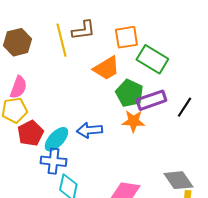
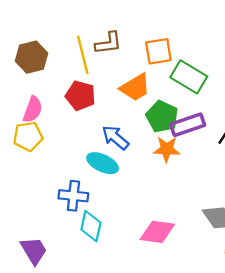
blue arrow: (89, 130) -> (115, 138), moved, turned 45
red pentagon: (30, 133) -> (80, 96), moved, turned -30
cyan ellipse: (56, 139) -> (103, 163), moved, turned 72

